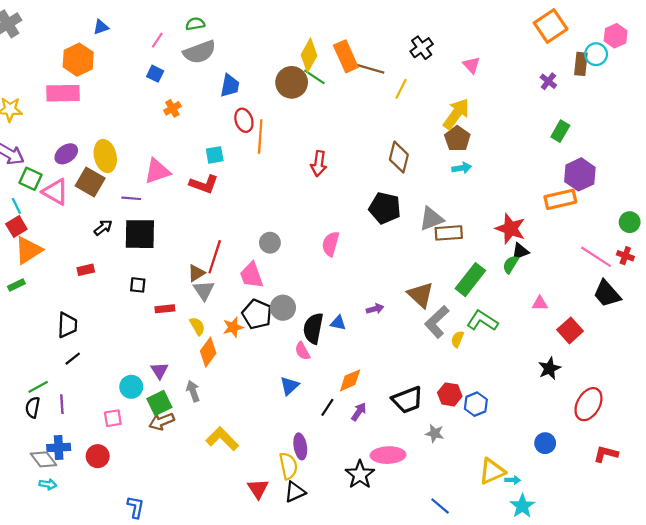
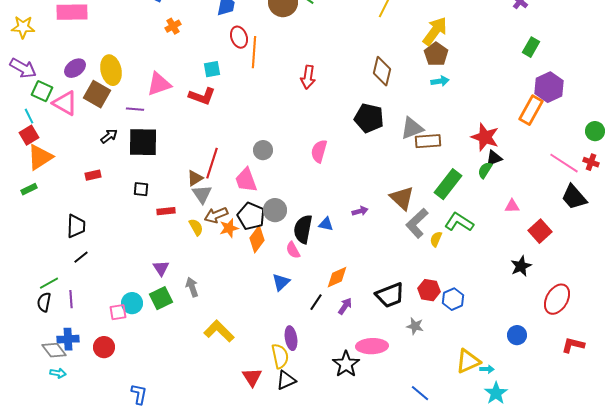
orange rectangle: (560, 199) -> (531, 110), turned -48
orange diamond: (208, 352) -> (257, 239), moved
cyan circle: (131, 387) -> (132, 303), moved
brown arrow: (162, 421) -> (216, 215), moved

